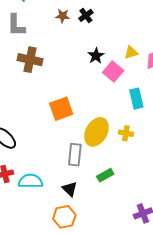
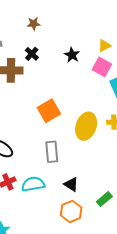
black cross: (86, 15) -> (32, 54), moved
pink square: (113, 72) -> (102, 67), moved
gray rectangle: (75, 155) -> (52, 152), moved
green rectangle: (105, 175) -> (104, 199), moved

